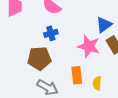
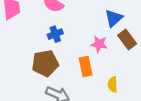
pink star: (89, 46) -> (99, 44), size x0.7
orange rectangle: (77, 75) -> (86, 67), moved

